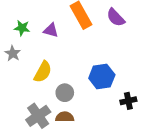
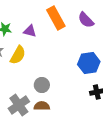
yellow semicircle: (43, 72) -> (18, 55), moved
blue hexagon: (102, 77) -> (89, 63), moved

